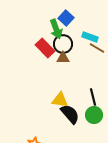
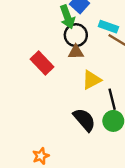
red rectangle: (45, 48) -> (42, 63), moved
yellow triangle: (60, 100) -> (92, 80), moved, turned -36

